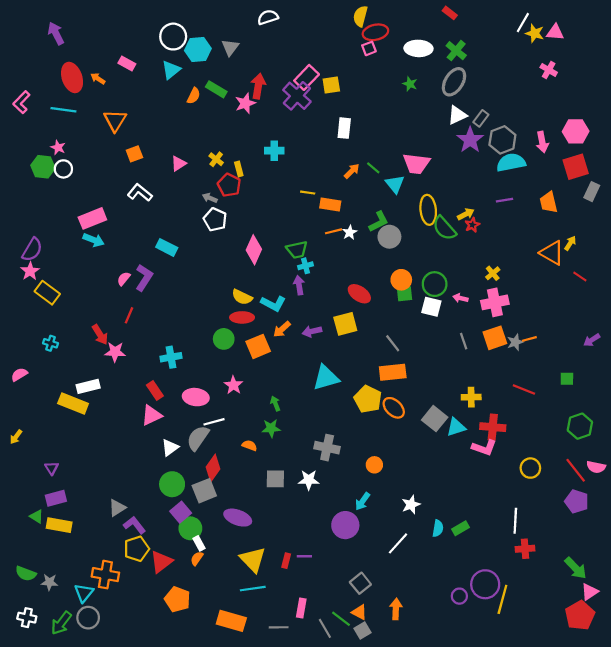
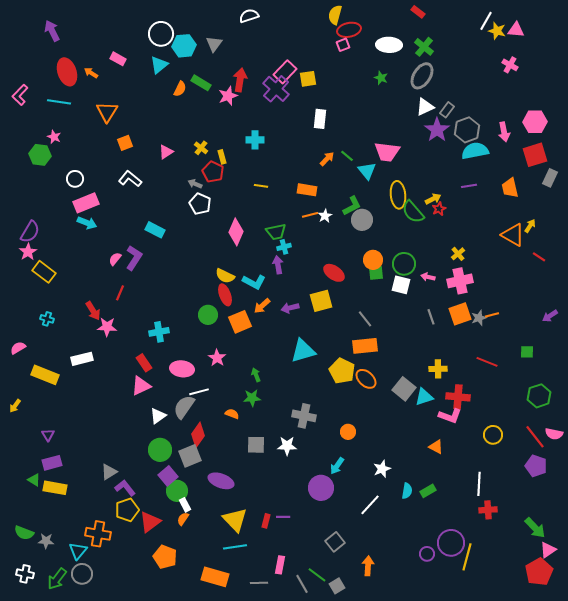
white circle: (63, 169) -> (75, 179), moved
yellow line: (308, 193) -> (261, 186), moved
red ellipse: (242, 317) -> (225, 295), turned 70
yellow rectangle: (73, 404) -> (45, 375), moved
orange triangle: (359, 612) -> (436, 447), moved

